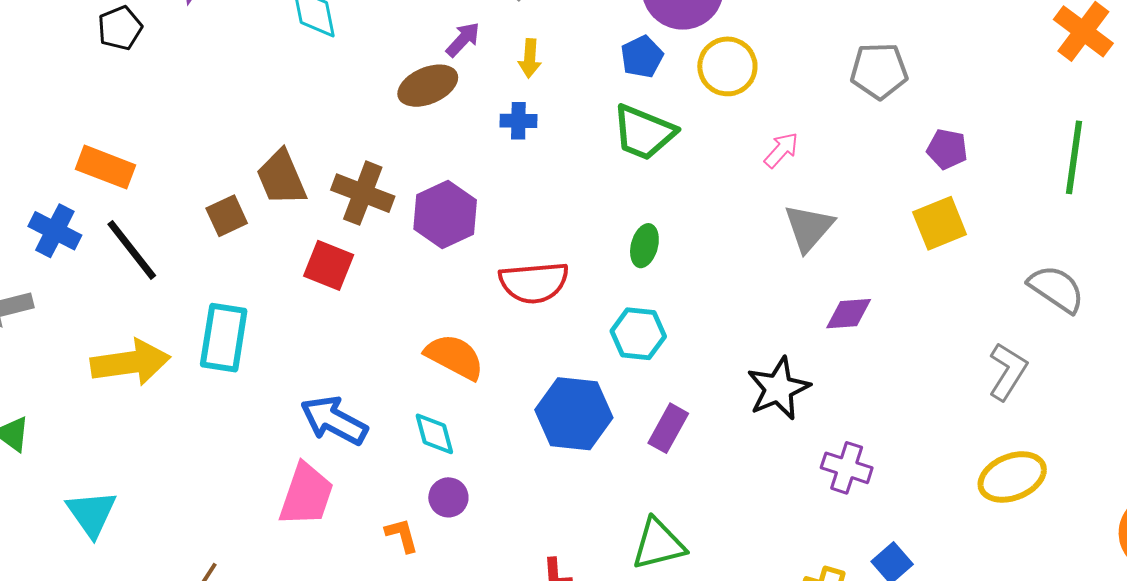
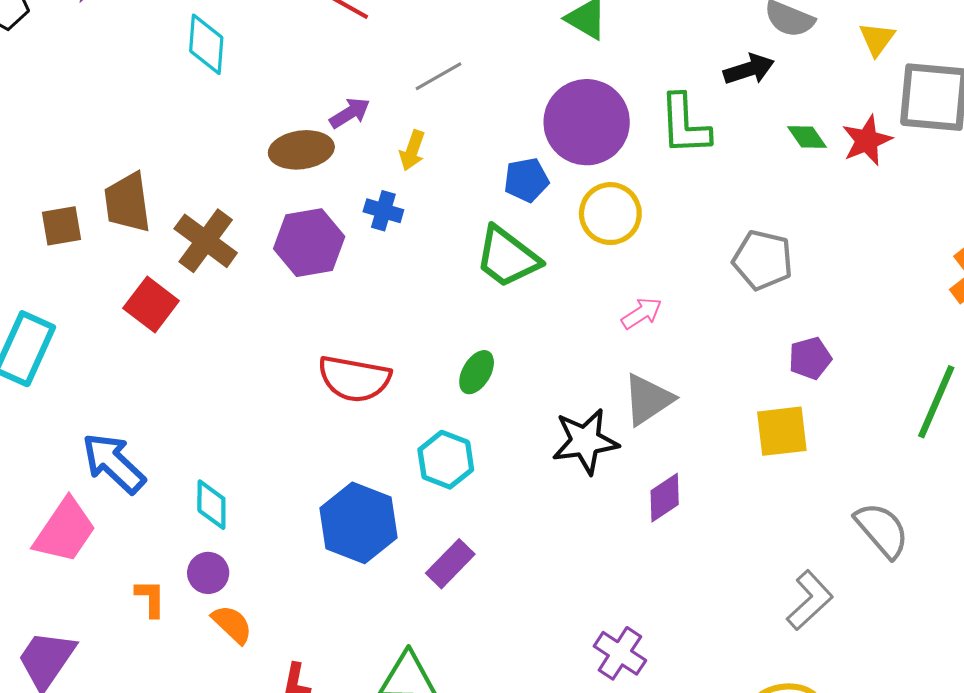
purple pentagon: (947, 149) -> (810, 358), turned 30
purple hexagon: (445, 214) -> (309, 243), moved
purple diamond: (849, 314) -> (665, 498), turned -45
orange semicircle: (455, 357) -> (232, 624), moved, size x0.7
black star: (778, 388) -> (585, 441), moved

